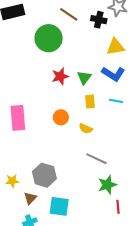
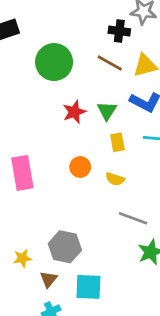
brown line: (69, 14) -> (110, 63), moved

